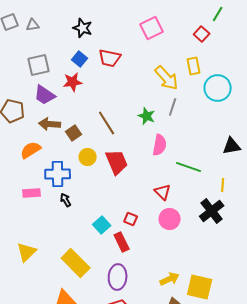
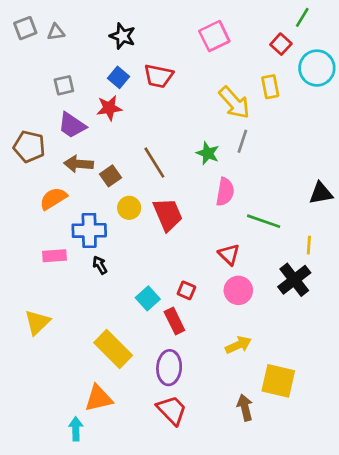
gray square: (39, 65) -> (64, 85), size x0.7
cyan circle: (218, 88) -> (317, 68), moved
yellow triangle: (27, 252) -> (37, 322), moved
yellow arrow: (170, 279) -> (238, 345), moved

